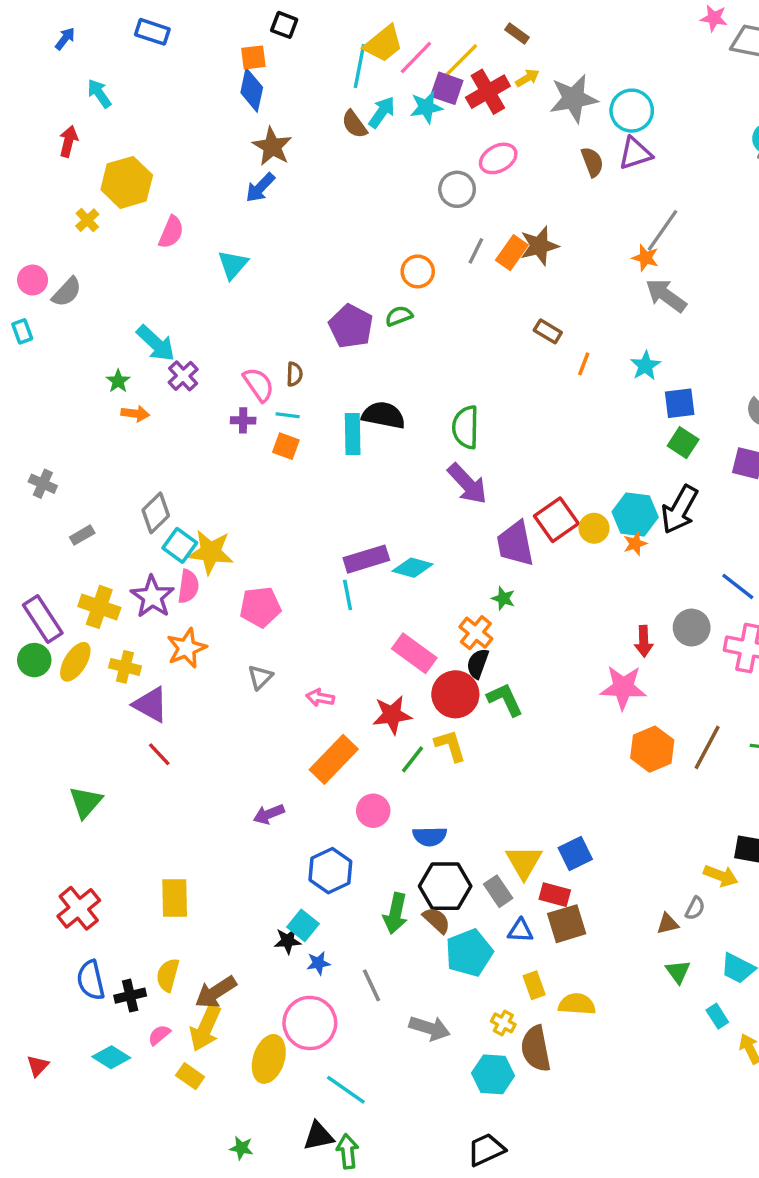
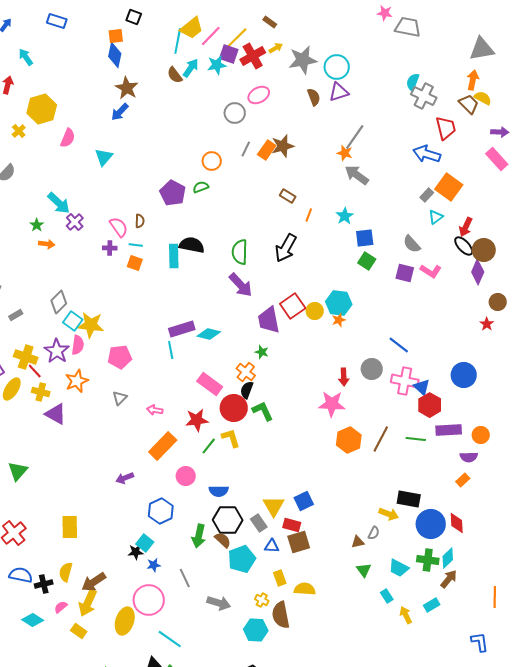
black arrow: (680, 509) -> (286, 248), moved
red line: (159, 754) -> (35, 371), moved
blue semicircle: (91, 980) -> (21, 575), turned 115

